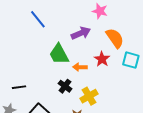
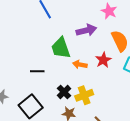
black cross: (65, 86) -> (64, 92), moved
black line: (19, 87) -> (37, 71), moved

